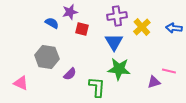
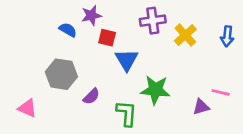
blue arrow: (174, 28) -> (227, 36), turned -91
blue triangle: (114, 42) -> (127, 60), moved

